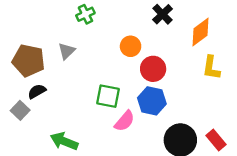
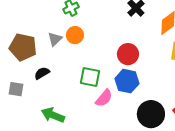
orange circle: (131, 46) -> (75, 35), moved
black semicircle: (37, 91) -> (42, 73), moved
gray square: (20, 110) -> (16, 89), turned -35

